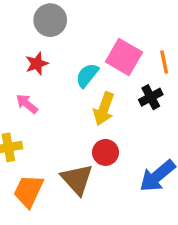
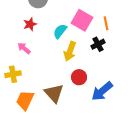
red circle: (105, 152) -> (79, 77), moved

